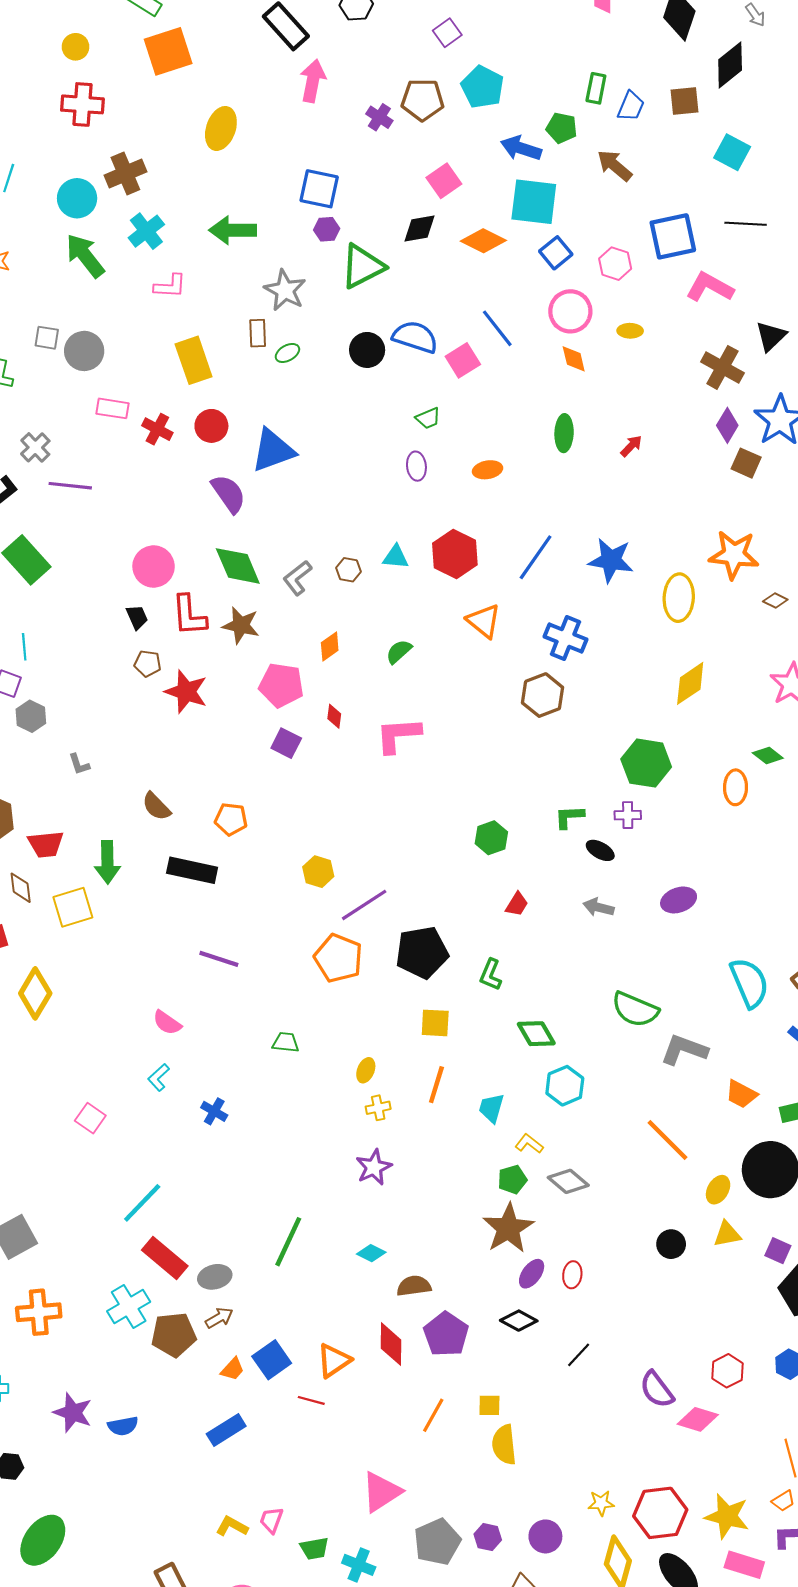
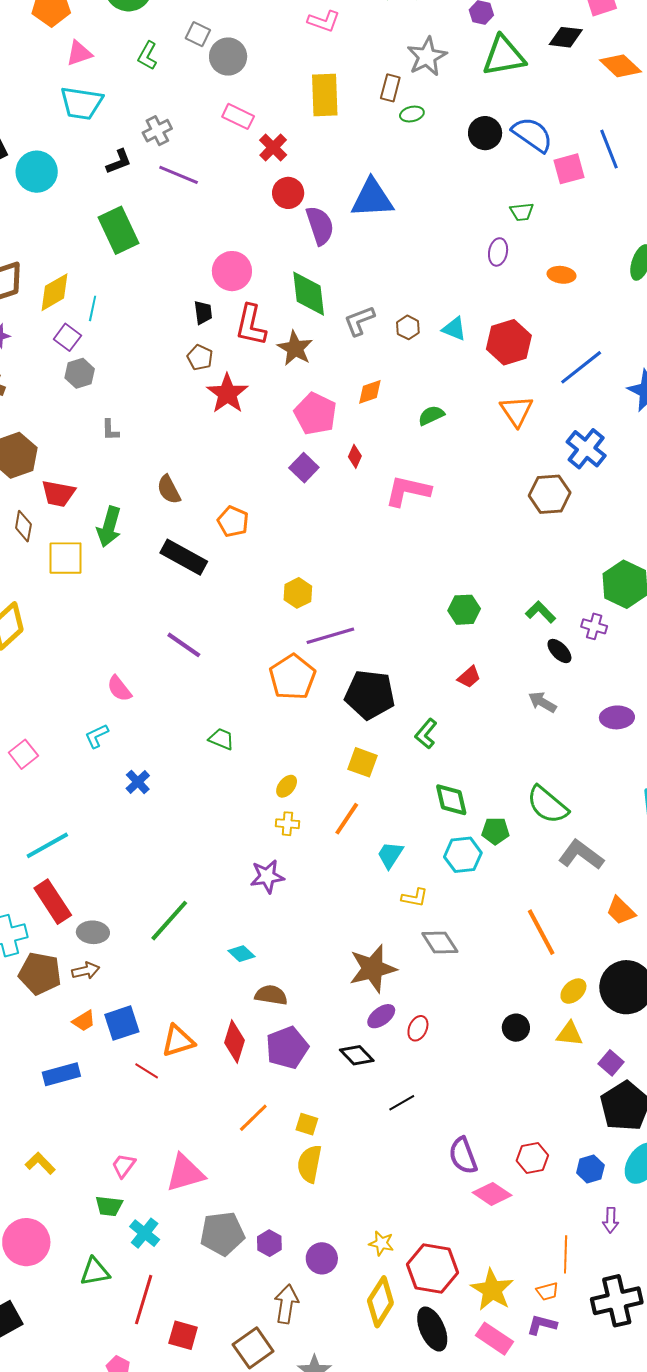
red circle: (211, 426) -> (288, 193), moved
green L-shape: (569, 817) -> (541, 612), turned 32
yellow L-shape: (529, 1144) -> (415, 898), turned 136
green pentagon: (512, 1180) -> (495, 831), moved
pink trapezoid: (271, 1520) -> (124, 1166), moved

